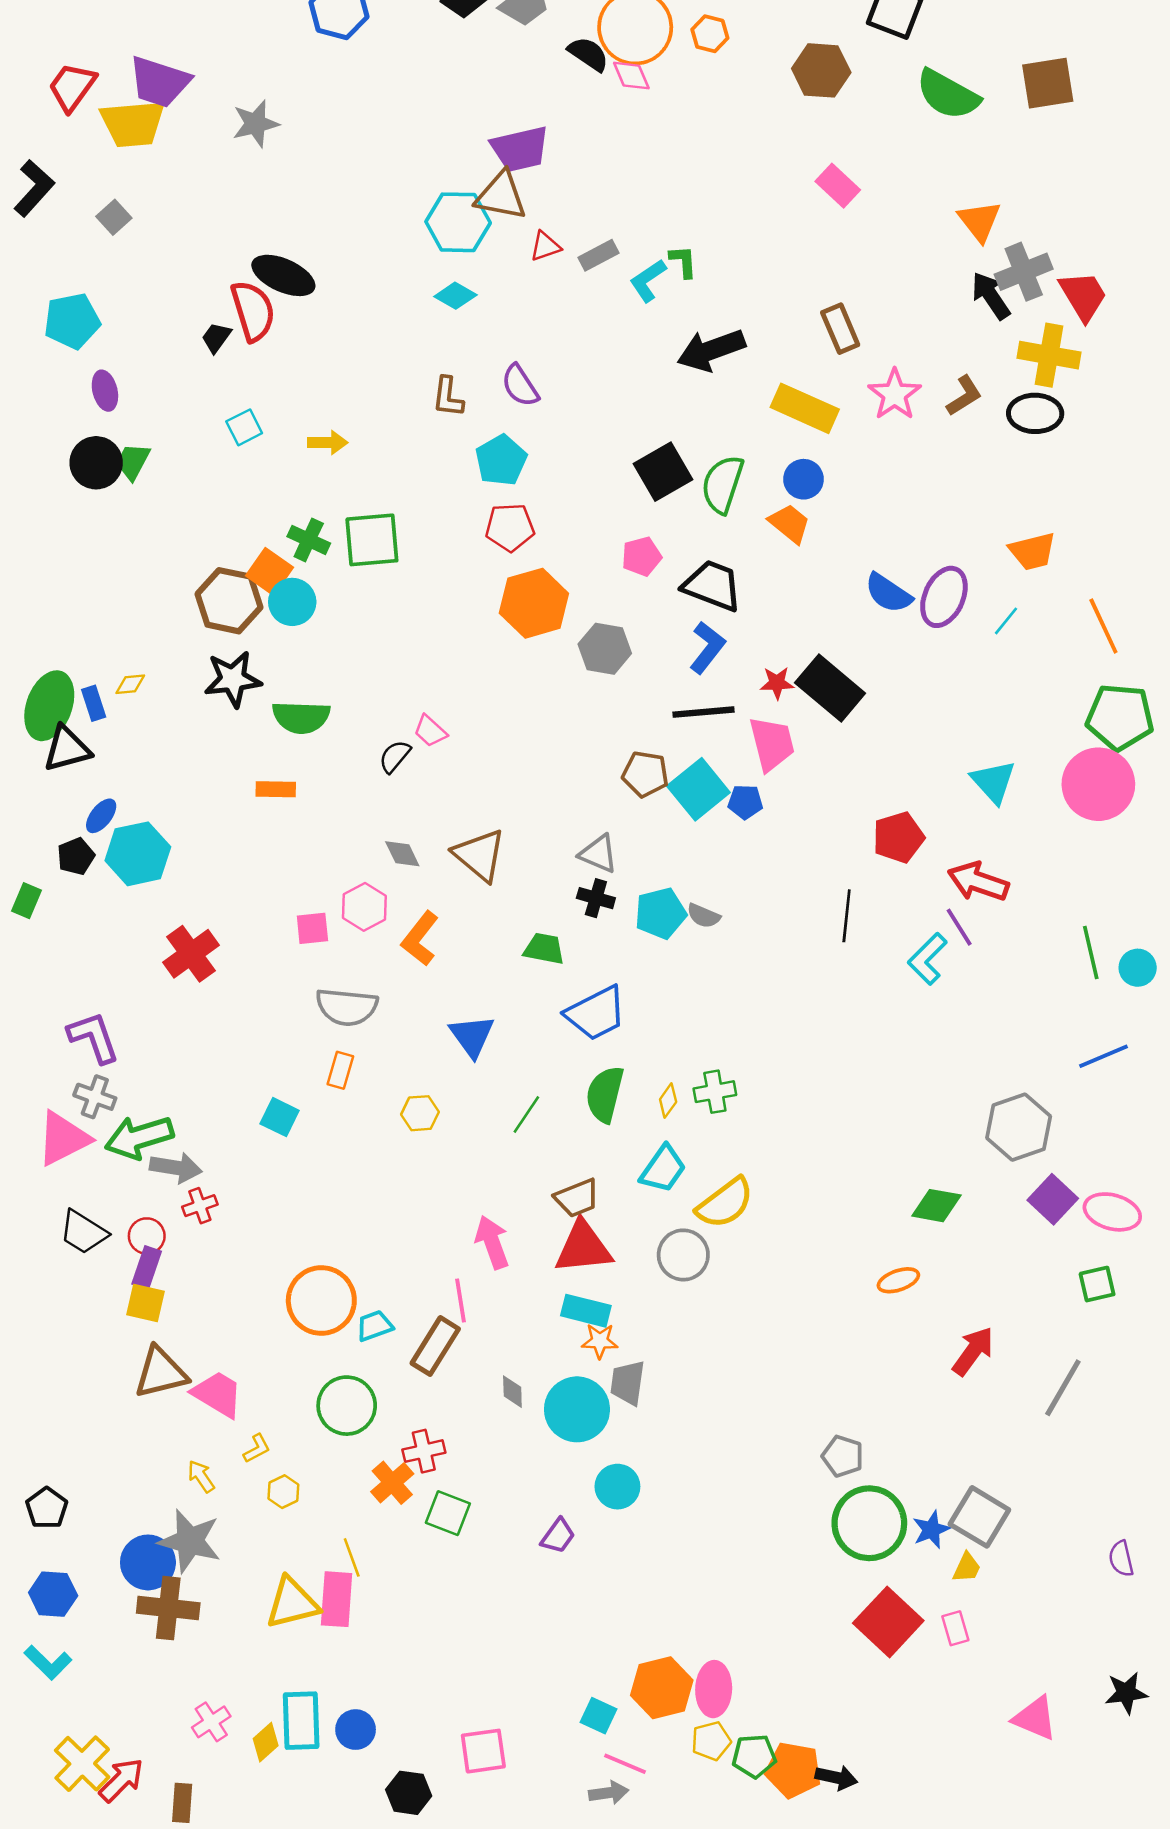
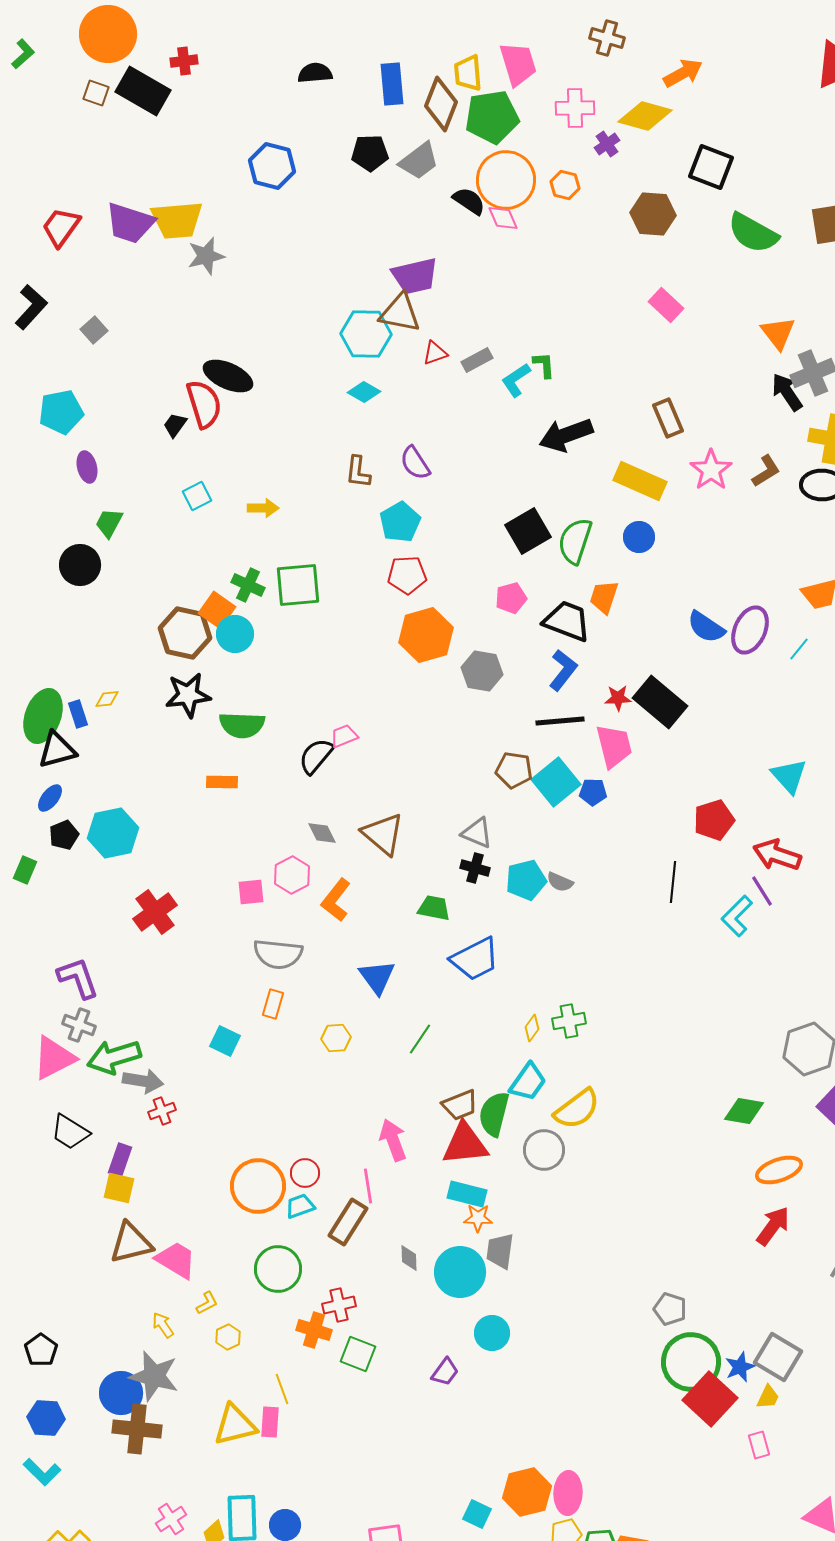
yellow trapezoid: (133, 124) -> (177, 220), moved
black circle: (96, 463) -> (80, 565), moved
orange trapezoid: (790, 523) -> (604, 597), moved, turned -111
pink trapezoid: (430, 731) -> (344, 736), turned 116
black semicircle: (395, 756) -> (316, 756), size x1.4
blue ellipse: (101, 816) -> (50, 798), moved
green semicircle: (605, 1094) -> (494, 1114), moved
red circle: (147, 1236) -> (305, 1173), moved
orange ellipse: (898, 1280) -> (779, 1170), moved, size x1.4
orange cross: (392, 1483) -> (314, 1330), turned -32
pink rectangle: (337, 1599) -> (270, 1422), size x0.7
red square: (888, 1622) -> (710, 1399), moved

